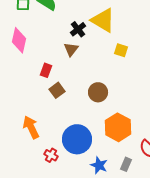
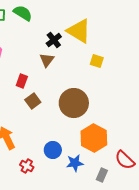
brown circle: (98, 92) -> (74, 103), size x1.5
blue circle: (77, 139) -> (53, 150), size x0.6
blue star: (99, 165) -> (75, 163), moved, turned -30

